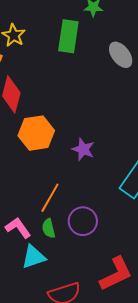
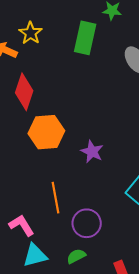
orange line: (50, 198) -> (56, 198), turned -44
green semicircle: (48, 228) -> (76, 256), moved, turned 72

